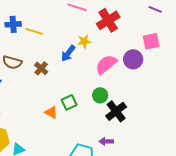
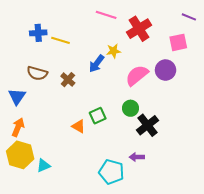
pink square: (151, 41) -> (178, 42), moved

